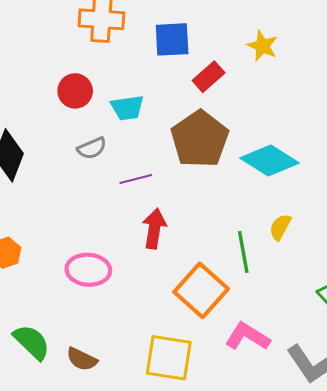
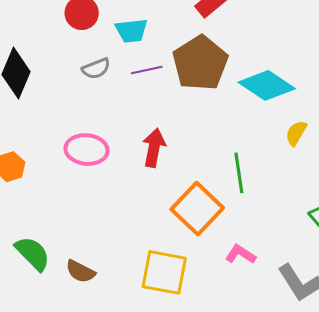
purple line: (136, 179) -> (147, 70), moved
yellow semicircle: (280, 227) -> (296, 133), moved
pink ellipse: (88, 270) -> (87, 150), moved
pink L-shape: (247, 337) -> (241, 254), size x0.7

